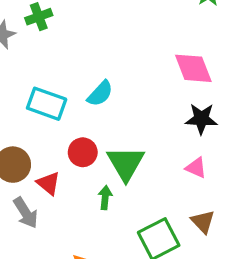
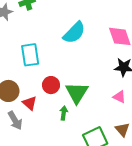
cyan semicircle: (100, 94) -> (74, 33), moved, size x1.4
cyan rectangle: (47, 104) -> (30, 55), turned 60

